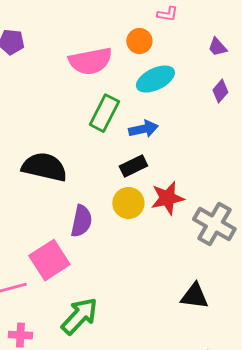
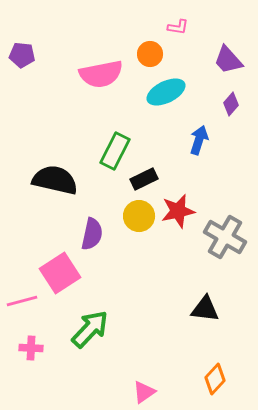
purple trapezoid: (217, 47) -> (228, 60), size x1.5
green rectangle: (104, 113) -> (115, 151), moved
blue arrow: (143, 129) -> (199, 140), moved, turned -60

